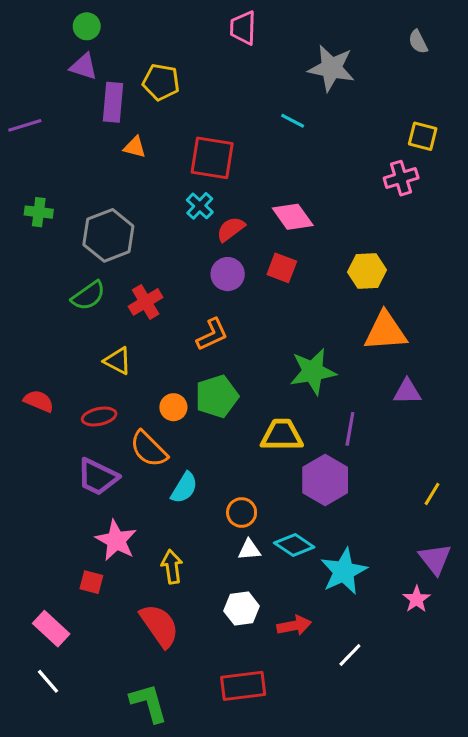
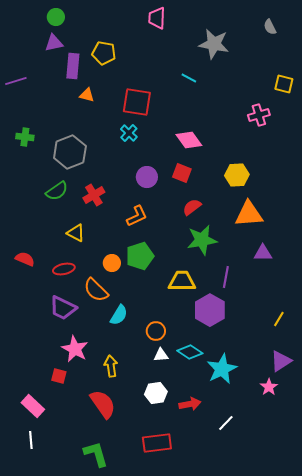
purple triangle: (84, 67) -> (54, 43), turned -30
yellow square: (423, 136) -> (284, 84), moved
red semicircle: (231, 229) -> (192, 207), moved
purple triangle: (435, 559) -> (281, 361), turned 35
white line: (48, 681) -> (31, 440), turned 36

